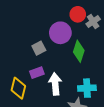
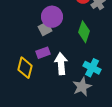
purple circle: (60, 33) -> (52, 17), moved
cyan cross: (87, 88) -> (92, 68), turned 30

